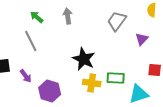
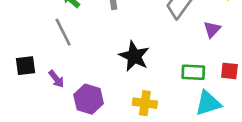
green rectangle: (116, 78) -> (193, 72), moved
yellow cross: (92, 83) -> (145, 103), moved

